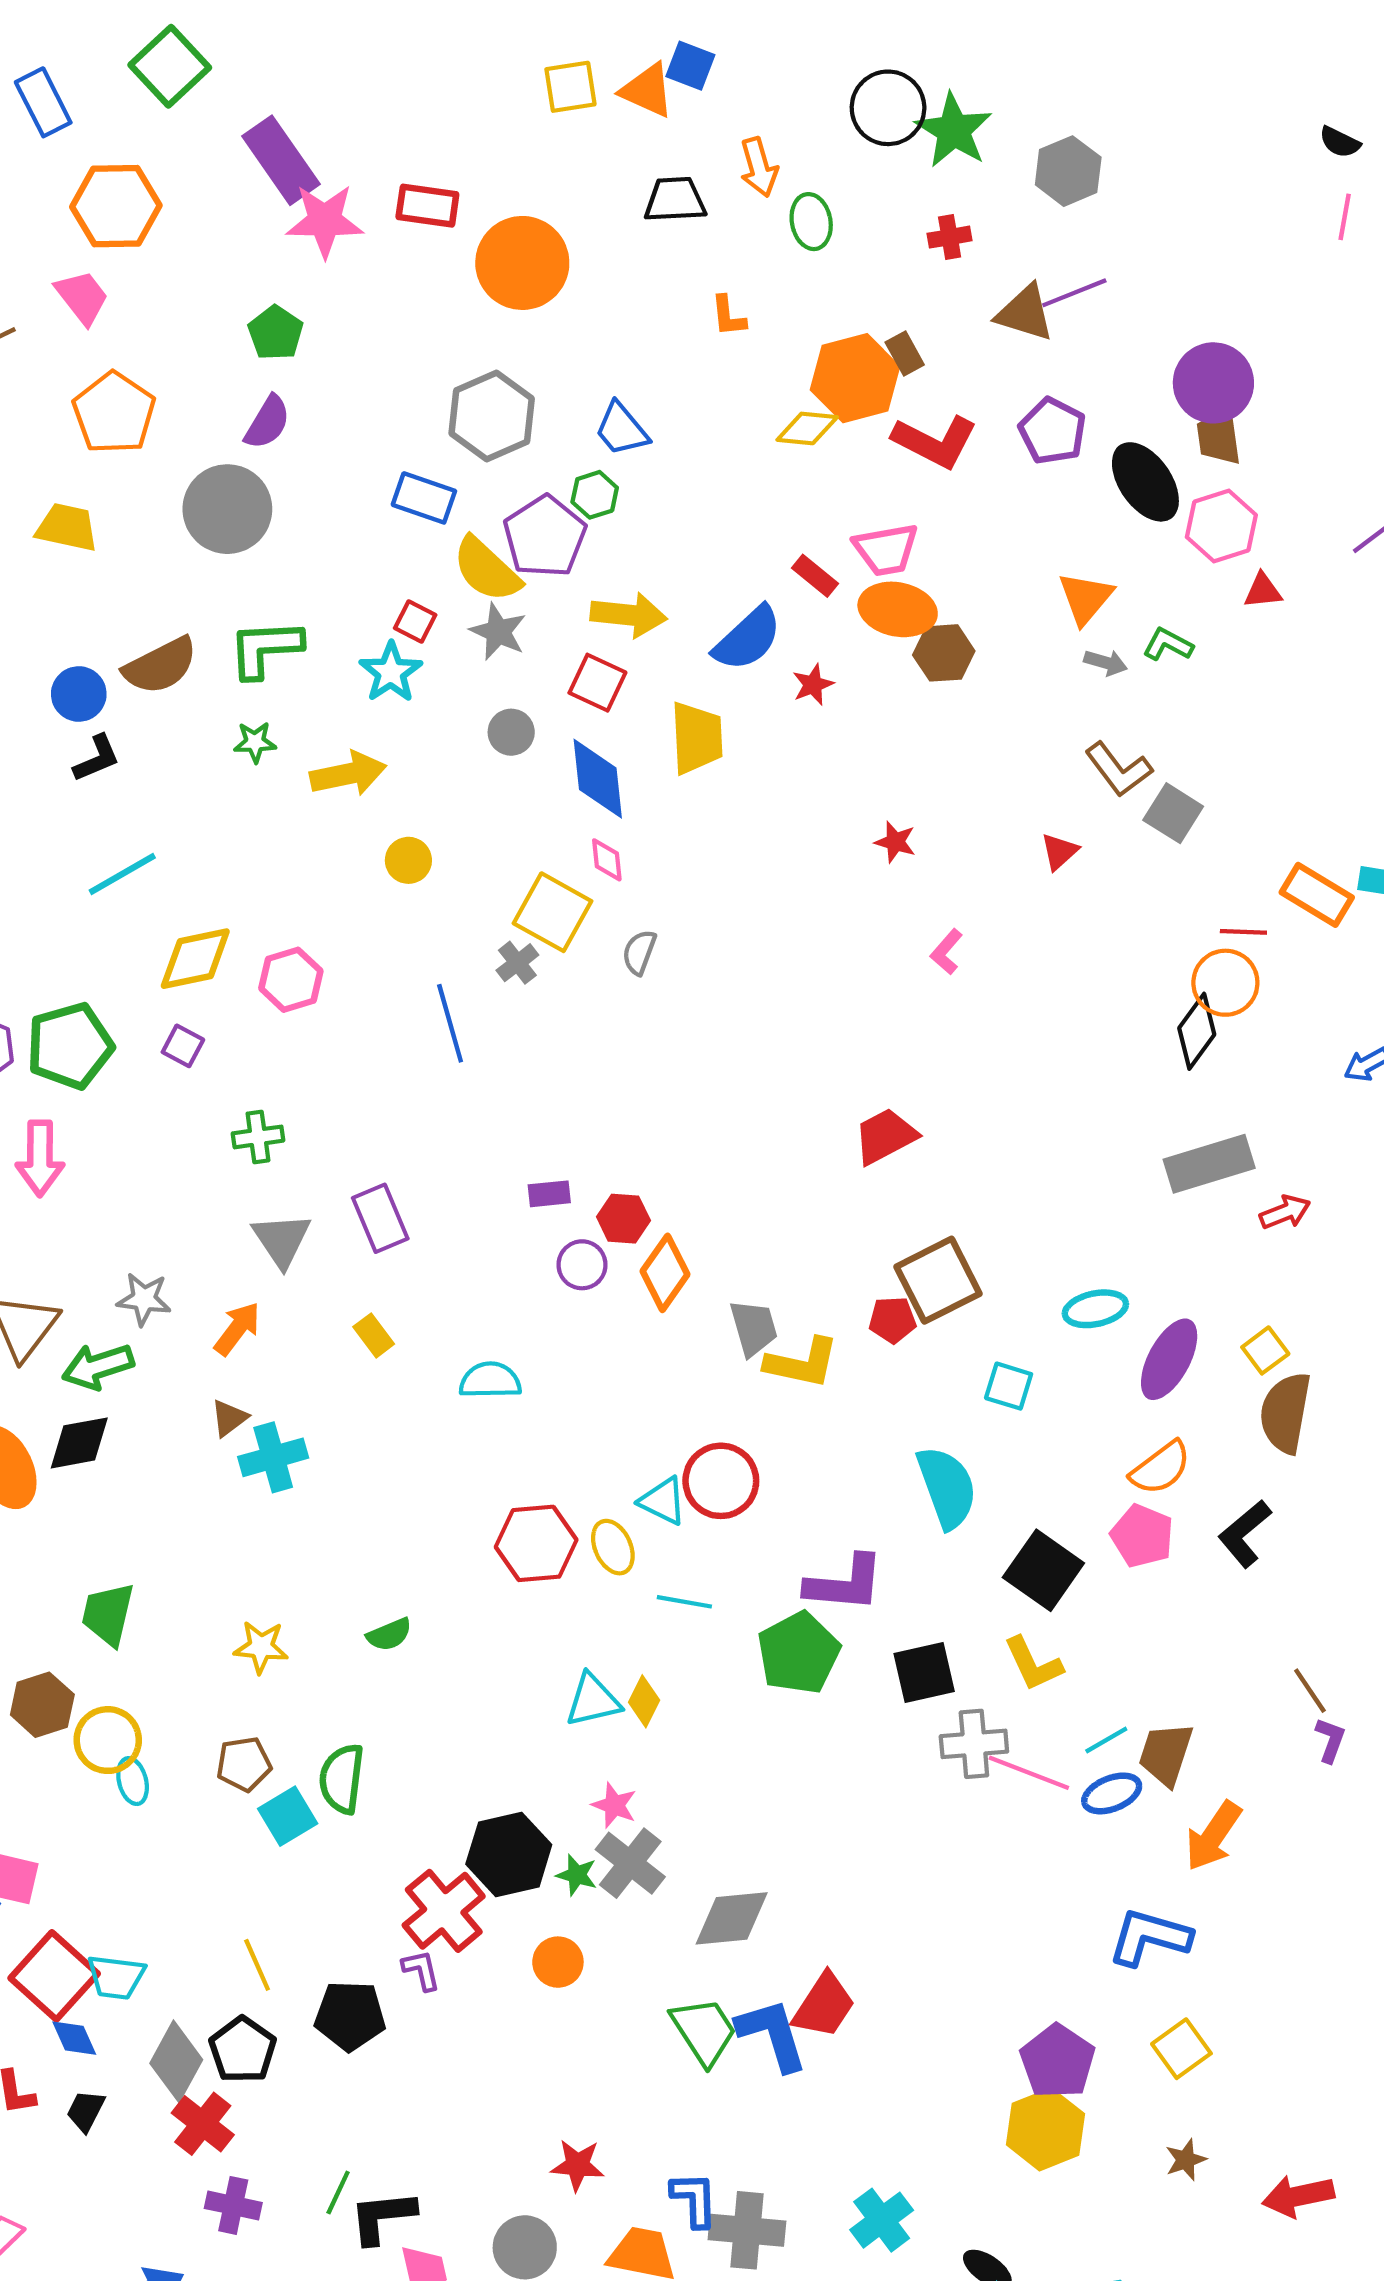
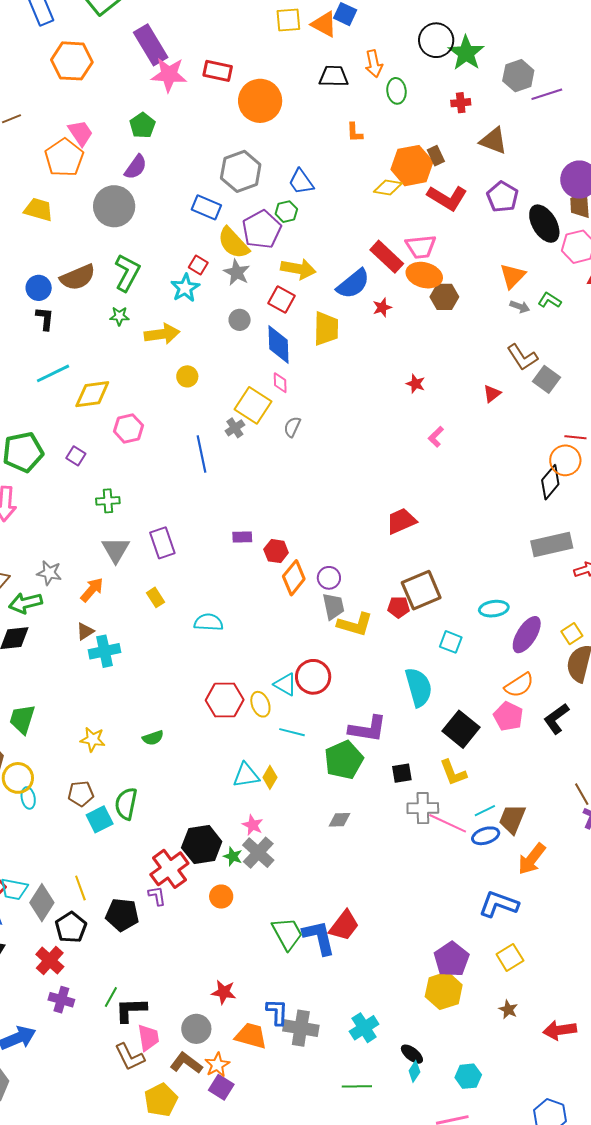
purple line: (1074, 293) -> (547, 94), moved
pink trapezoid: (82, 297) -> (81, 133), moved
red rectangle: (815, 576) -> (387, 257), size x1.6
green L-shape: (265, 648) -> (127, 273), turned 117
black L-shape: (97, 758) -> (45, 319), turned -65
yellow diamond: (195, 959) -> (92, 394), moved
purple circle: (582, 1265) -> (329, 578), moved
black square: (924, 1673) -> (402, 773), size x0.7
gray diamond: (732, 1918) -> (339, 820), moved, size x0.6
gray diamond: (176, 2061) -> (42, 903), moved
brown star: (1186, 2160) -> (508, 1009), turned -30

